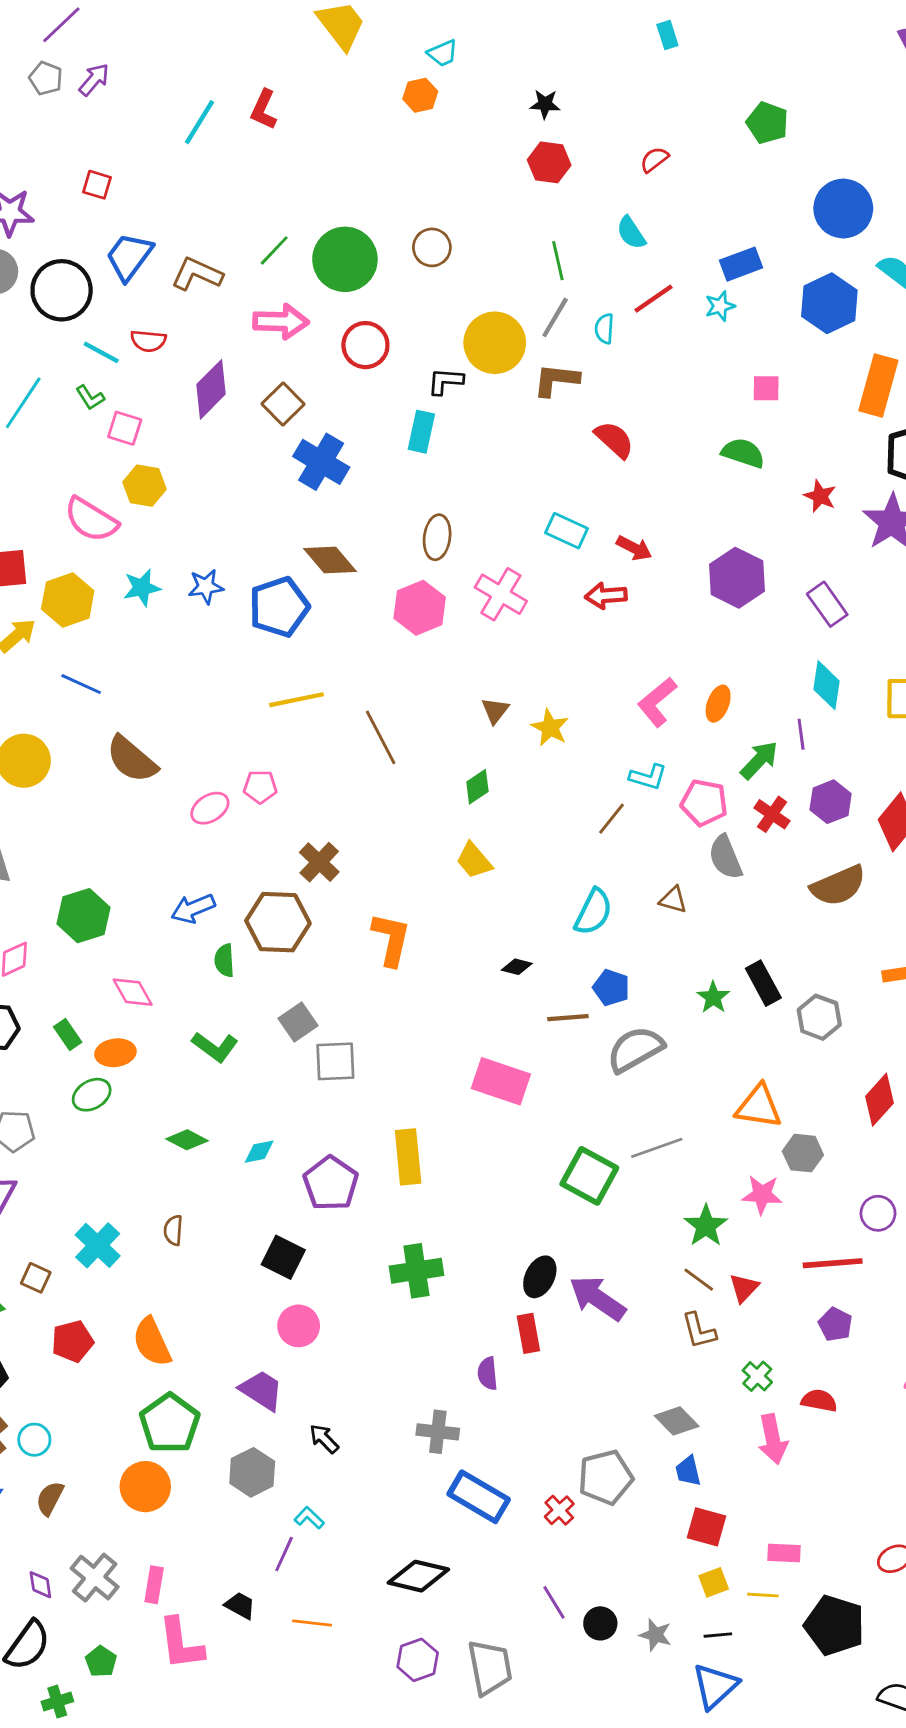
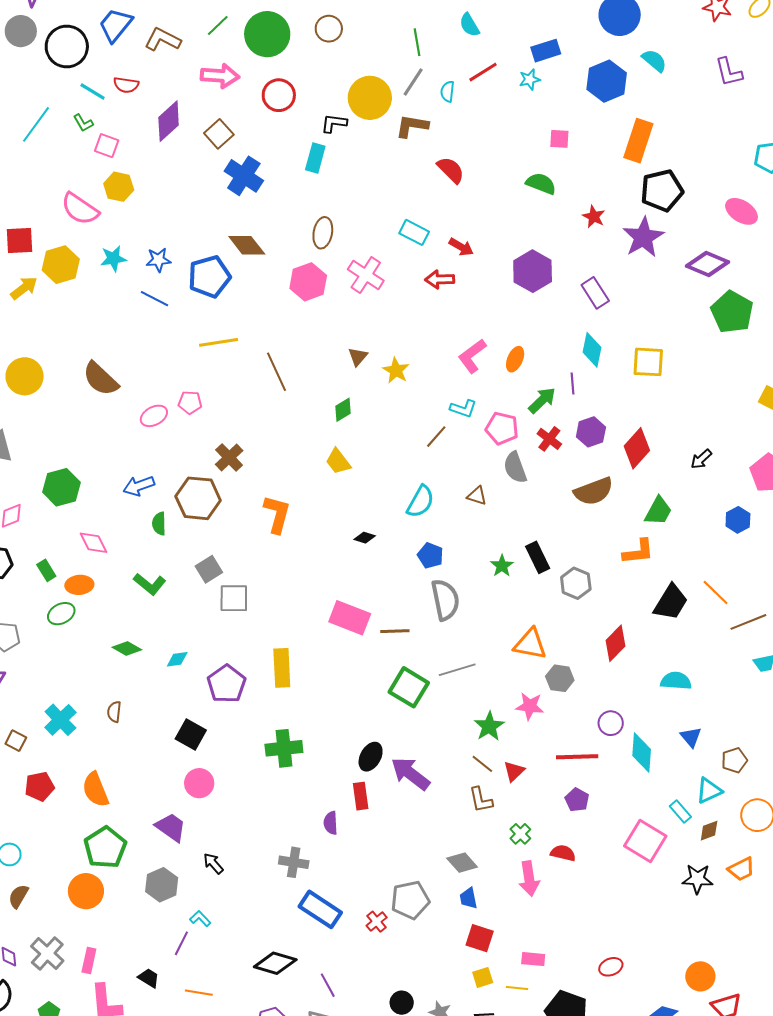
blue line: (81, 684) -> (155, 299), moved
brown line: (568, 1018) -> (395, 631), moved
gray semicircle: (635, 1049) -> (445, 600), turned 105
purple line: (554, 1602) -> (328, 985), moved

